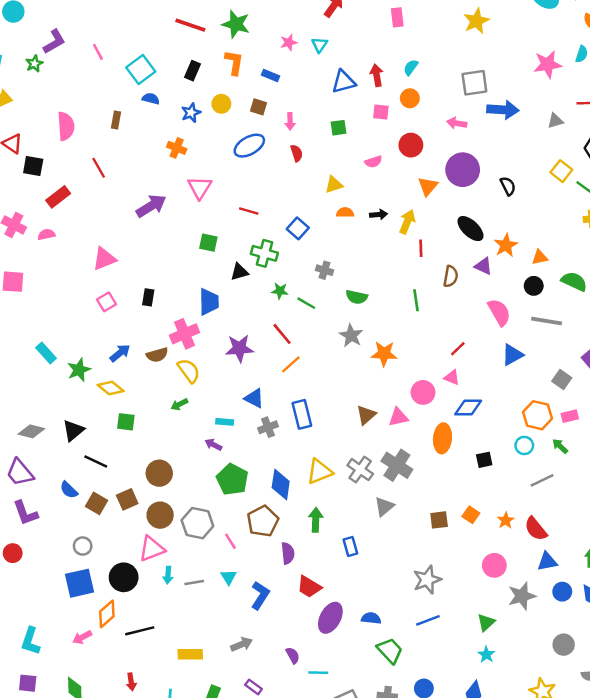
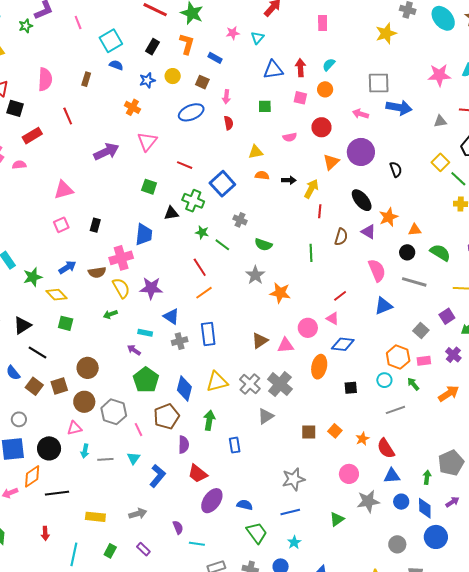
blue square: (298, 228) -> (222, 184), size x1.4
purple star: (239, 348) -> (151, 288), moved
pink triangle: (152, 549) -> (74, 428), size x0.7
cyan star: (486, 655) -> (294, 542), moved

